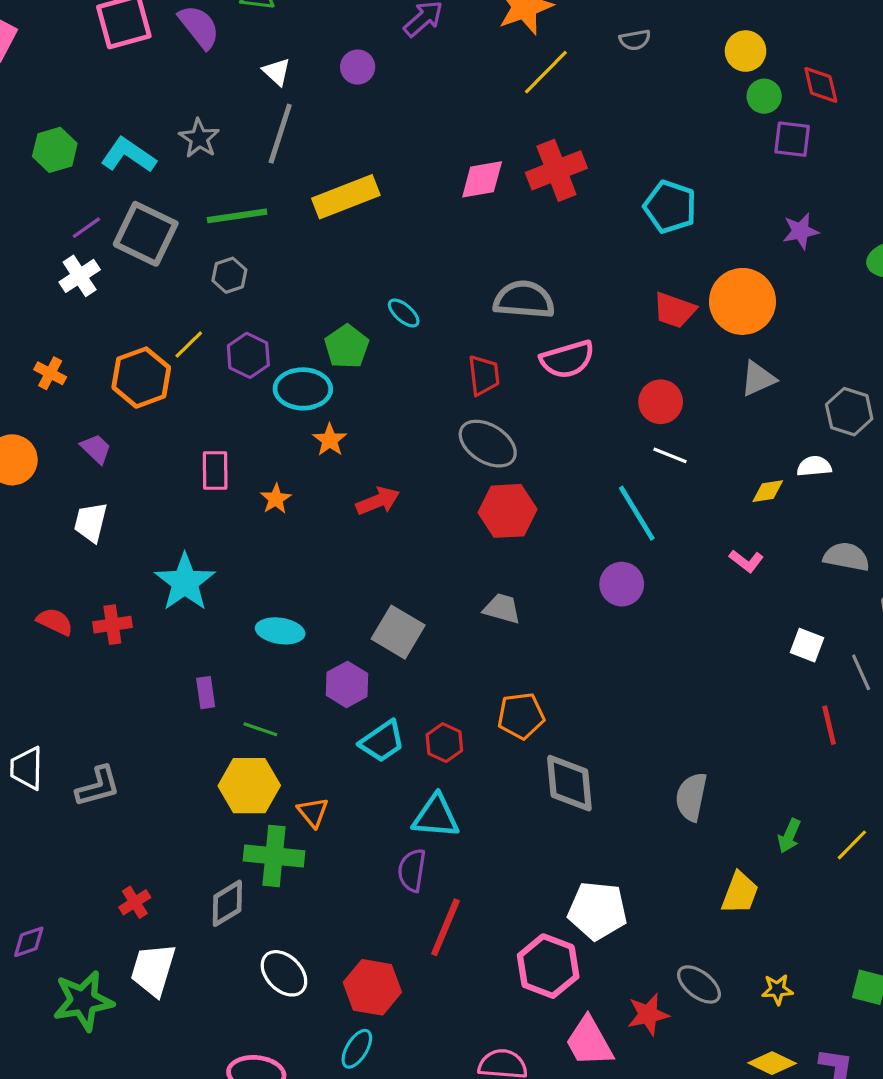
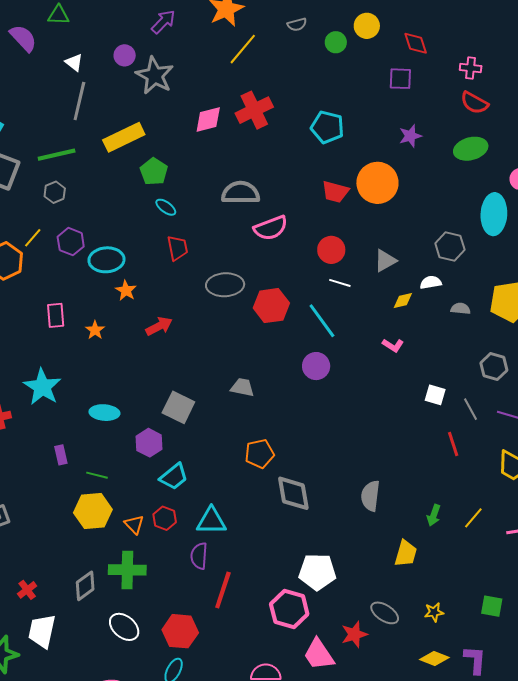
green circle: (764, 96) -> (336, 42), moved
gray star: (199, 138) -> (155, 75), moved, size x1.5
green pentagon: (347, 347) -> (154, 171), moved
red trapezoid: (484, 375) -> (178, 248), moved
gray triangle: (758, 379) -> (385, 261), moved
gray ellipse: (488, 444) -> (225, 285), turned -30
red hexagon: (508, 511) -> (271, 306), moved
gray semicircle: (846, 557) -> (461, 309), moved, size x0.7
red hexagon: (444, 743) -> (165, 518), moved
green cross: (274, 856) -> (127, 570), moved

